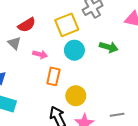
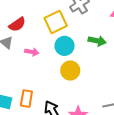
orange rectangle: (53, 76) -> (26, 99), moved
yellow circle: (76, 96) -> (70, 71), moved

